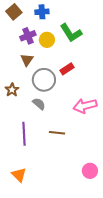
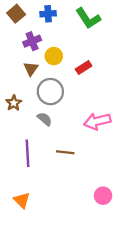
green L-shape: (71, 33) -> (88, 18), moved
yellow circle: (47, 40) -> (54, 56), moved
red rectangle: (67, 69) -> (84, 68), moved

